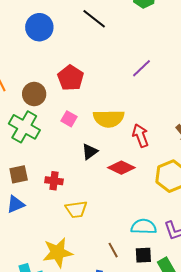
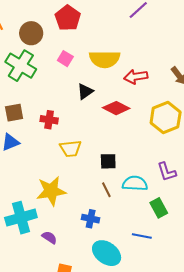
red arrow: (140, 136) -> (136, 77), turned -80
cyan semicircle: (144, 227) -> (135, 183), moved
black square: (143, 255) -> (108, 161), moved

